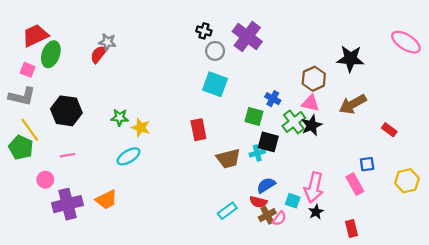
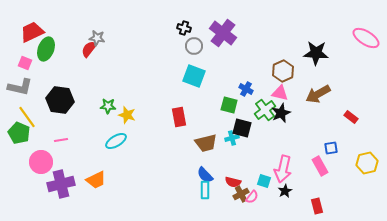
pink circle: (45, 180) -> (41, 162), size x1.5
blue semicircle: (266, 185) -> (205, 175), moved, turned -102
cyan rectangle: (227, 211) -> (205, 190), turned -54

